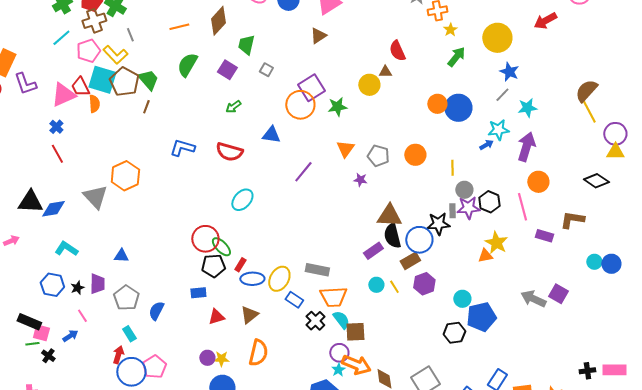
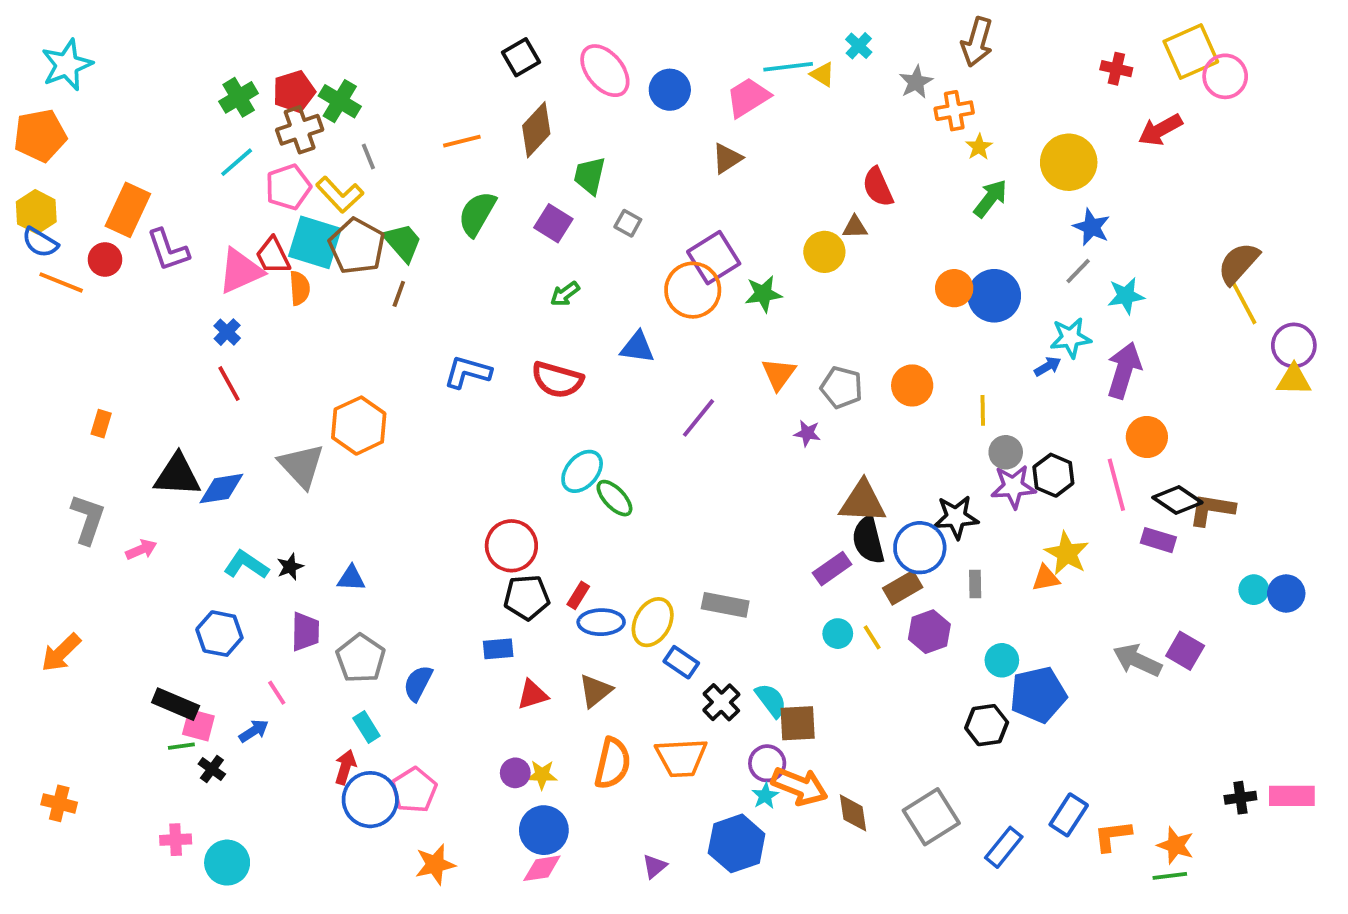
black diamond: (596, 181) -> (1177, 500), moved
gray rectangle: (452, 211) -> (975, 584), moved
green ellipse: (221, 247) -> (614, 498), moved
black star: (77, 288) -> (290, 567), moved
orange trapezoid: (333, 297) -> (681, 758), moved

